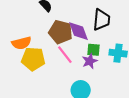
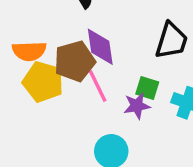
purple diamond: (79, 31) -> (100, 47), moved
brown pentagon: (61, 32) -> (75, 61), moved, turned 30

